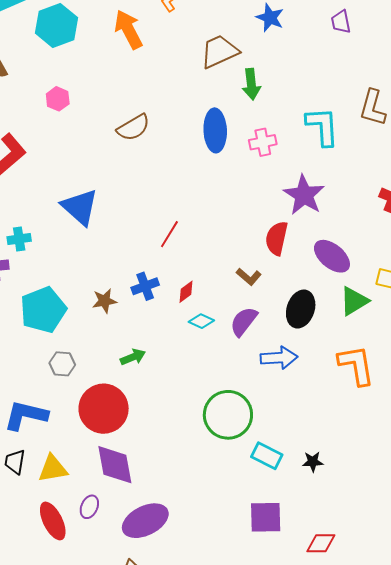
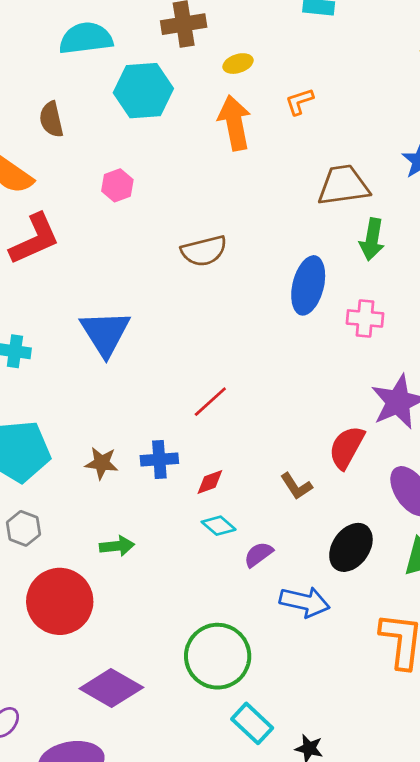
purple semicircle: (244, 321) -> (259, 554), moved, size x0.7
purple diamond: (115, 465) -> (111, 688), moved, turned -66

